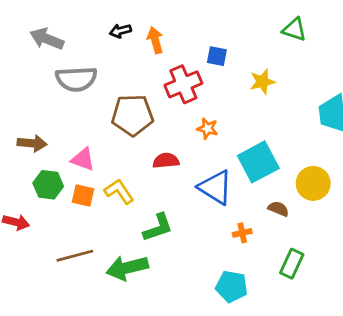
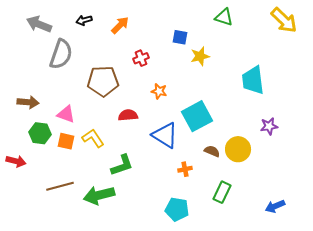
black arrow: (120, 31) -> (84, 20), moved
orange arrow: (155, 40) -> (120, 25), turned 60
blue square: (217, 56) -> (180, 37), moved
gray semicircle: (76, 79) -> (61, 54), turned -68
red cross: (183, 84) -> (141, 58), size x0.6
yellow circle: (313, 183) -> (238, 149), moved

